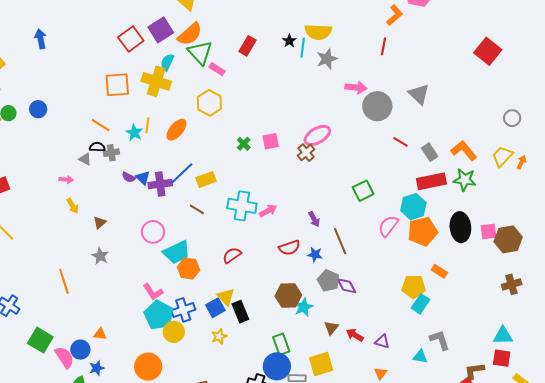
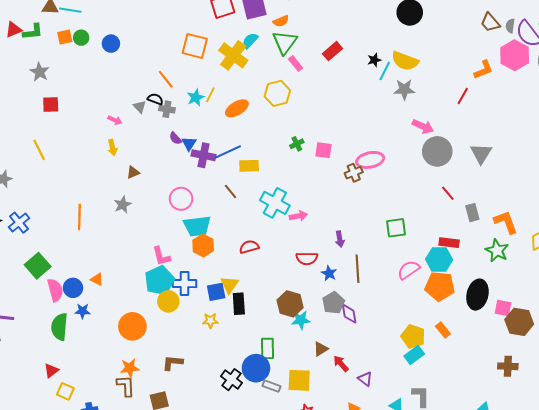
orange semicircle: (190, 34) -> (281, 21), size x0.6
red rectangle: (431, 181) -> (449, 243), moved, size x0.7

